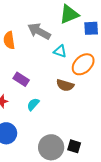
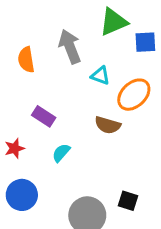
gray arrow: (39, 31) -> (70, 47), turned 40
black square: (74, 146) -> (128, 201), moved

